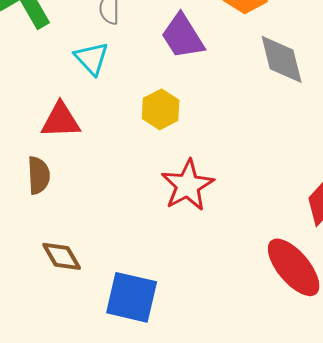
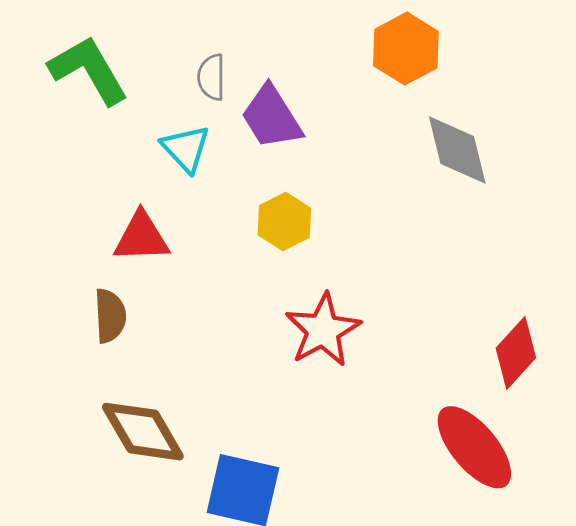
purple trapezoid: (183, 36) -> (271, 117), moved
brown diamond: (62, 256) -> (143, 432), size x1.5

